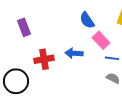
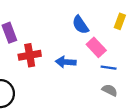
red cross: (44, 59) -> (30, 55), moved

